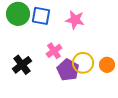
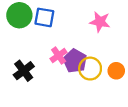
pink star: (75, 20) -> (100, 22), moved
purple pentagon: (68, 70) -> (75, 61), moved

